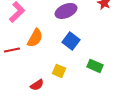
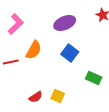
yellow square: (59, 71) -> (58, 96), moved

